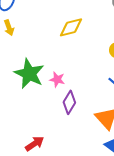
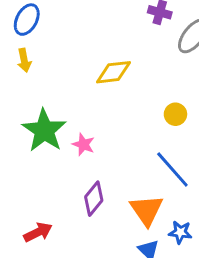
purple diamond: (69, 102) -> (94, 199), moved

